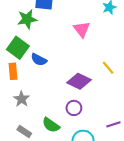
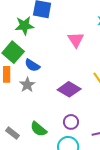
gray star: (21, 99) -> (27, 85), moved
purple circle: (74, 108) -> (71, 122), moved

